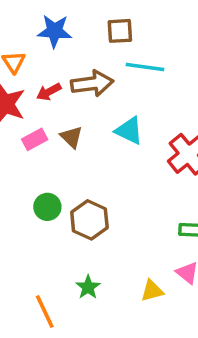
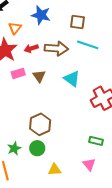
green circle: (47, 207) -> (37, 148), moved
green star: (88, 287) -> (14, 148), moved
yellow triangle: (152, 291) -> (55, 170), moved

